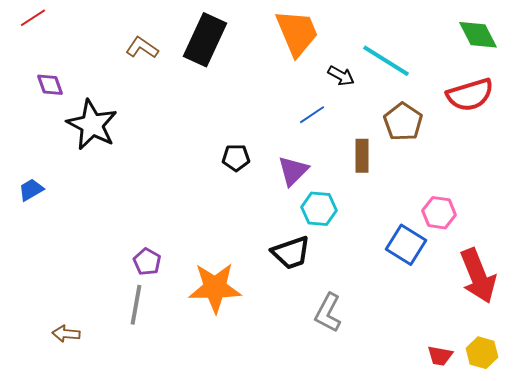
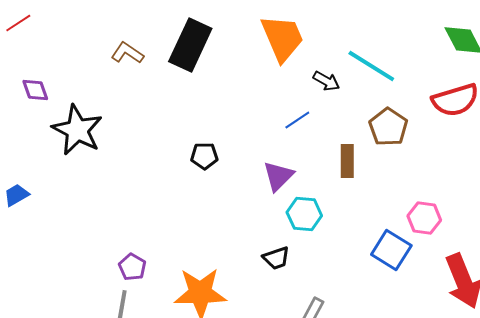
black pentagon: (236, 158) -> (204, 156), moved
black trapezoid: (291, 253) -> (276, 258), size x0.7

